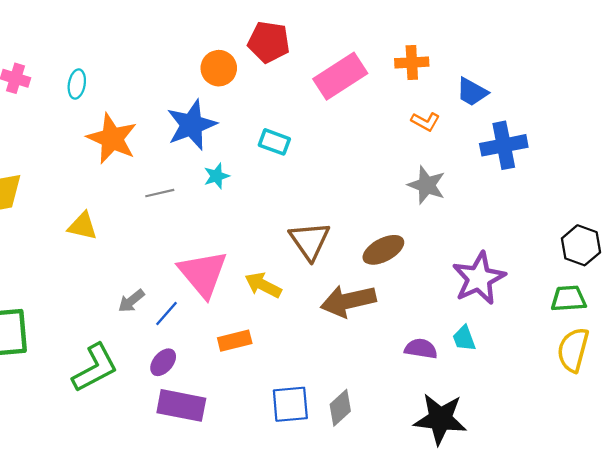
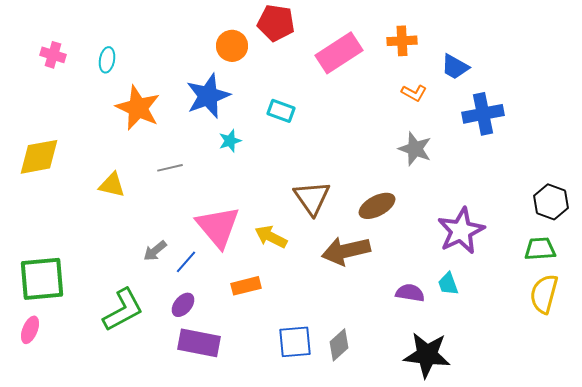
gray line: (160, 193) -> (170, 168), moved

